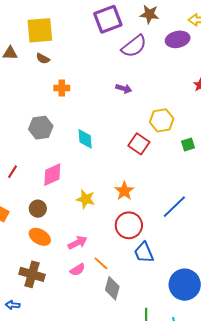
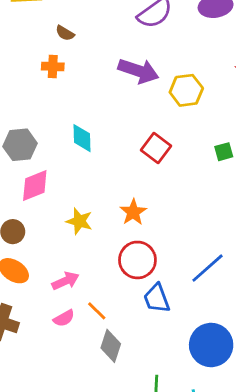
brown semicircle: (43, 59) -> (65, 33), moved
purple arrow: (124, 89) -> (138, 71), size x1.8
yellow hexagon: (162, 120) -> (186, 90), moved
gray hexagon: (41, 128) -> (20, 145), moved
blue line: (174, 207) -> (207, 268), moved

